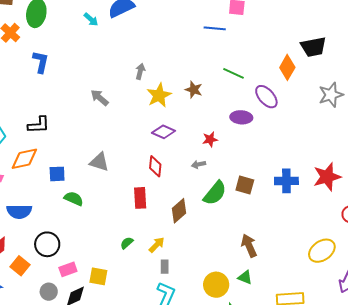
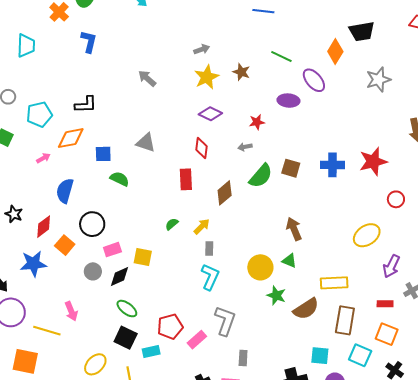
gray arrow: (140, 71) -> (202, 49), moved, turned 56
blue semicircle: (19, 211) -> (65, 191), turned 105

